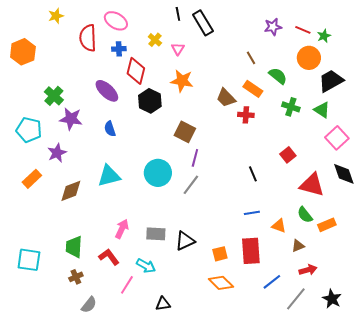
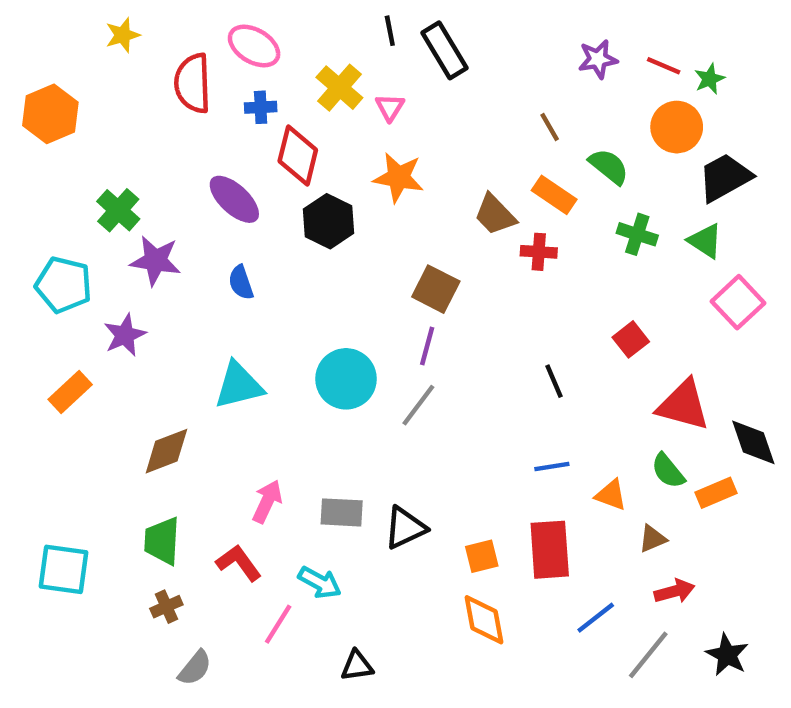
yellow cross: (155, 40) -> (339, 88), size x1.5
brown square: (185, 132) -> (436, 289), moved
black diamond: (344, 174) -> (753, 442), moved
brown diamond: (71, 191) -> (166, 451), moved
orange diamond: (221, 283) -> (484, 620), turned 35

